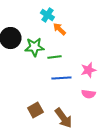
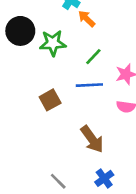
green line: (54, 57) -> (93, 57), moved, turned -40
brown square: (35, 110) -> (50, 100), moved

